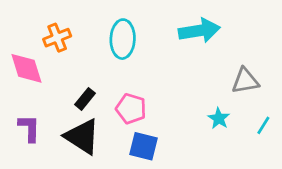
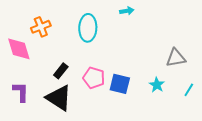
cyan arrow: (199, 31) -> (127, 11), moved, size x0.5
blue square: (144, 146) -> (120, 84), moved

